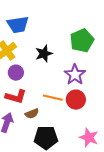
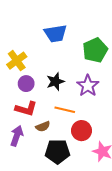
blue trapezoid: (18, 25) -> (55, 33), moved
black star: (44, 54) -> (55, 81), moved
red circle: (76, 100) -> (82, 131), moved

